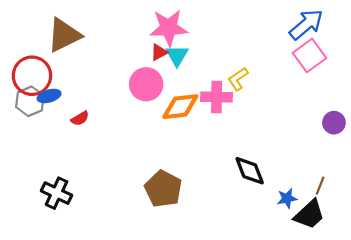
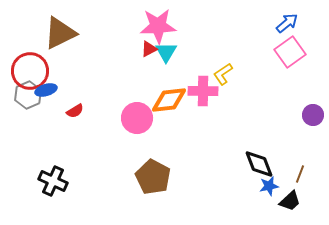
blue arrow: (306, 24) -> (287, 23), size x0.7
pink circle: (146, 84) -> (137, 118), moved
black diamond: (250, 171) -> (259, 164), moved
black trapezoid: (309, 214) -> (290, 201), size x0.7

